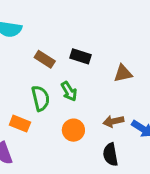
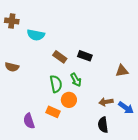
brown triangle: (123, 73) -> (122, 71), moved
orange rectangle: (20, 124) -> (53, 112), moved
orange circle: (73, 130) -> (69, 100), moved

